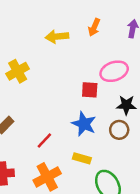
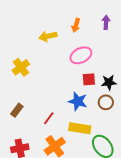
pink ellipse: (114, 71) -> (81, 55), moved
red square: (90, 90) -> (89, 79), moved
yellow rectangle: (82, 158) -> (80, 128), size x1.5

